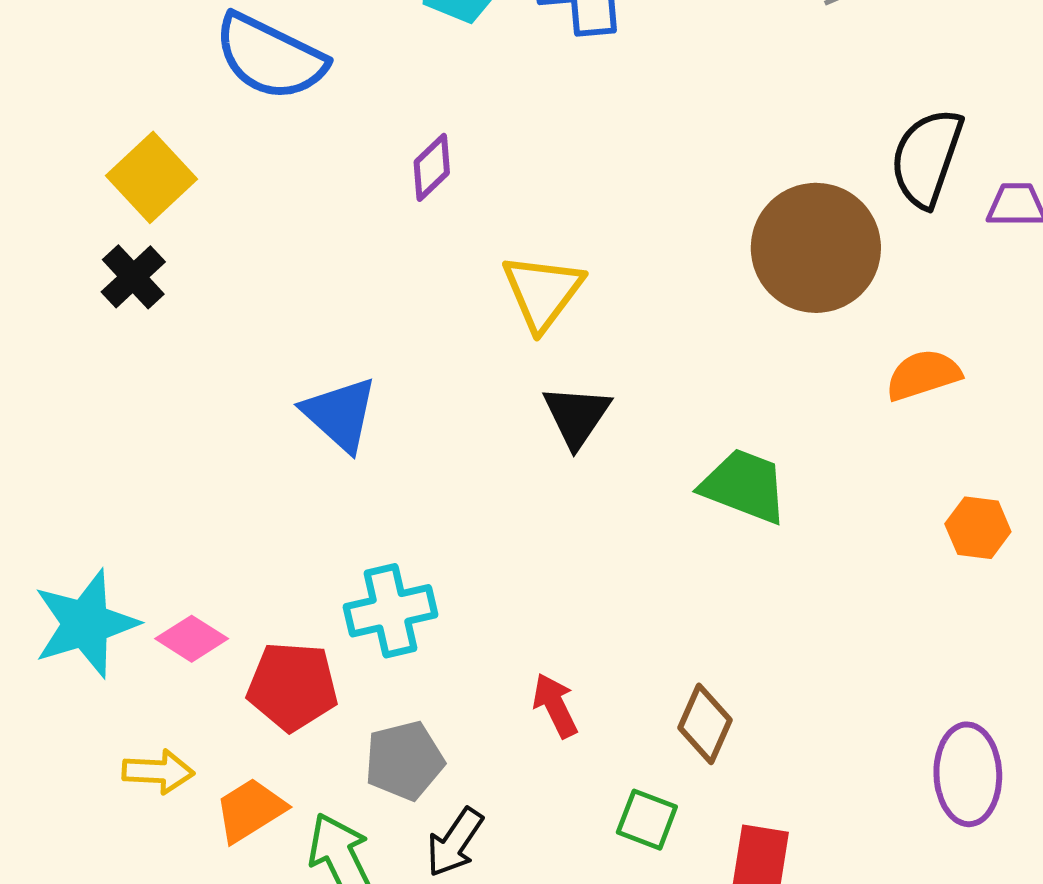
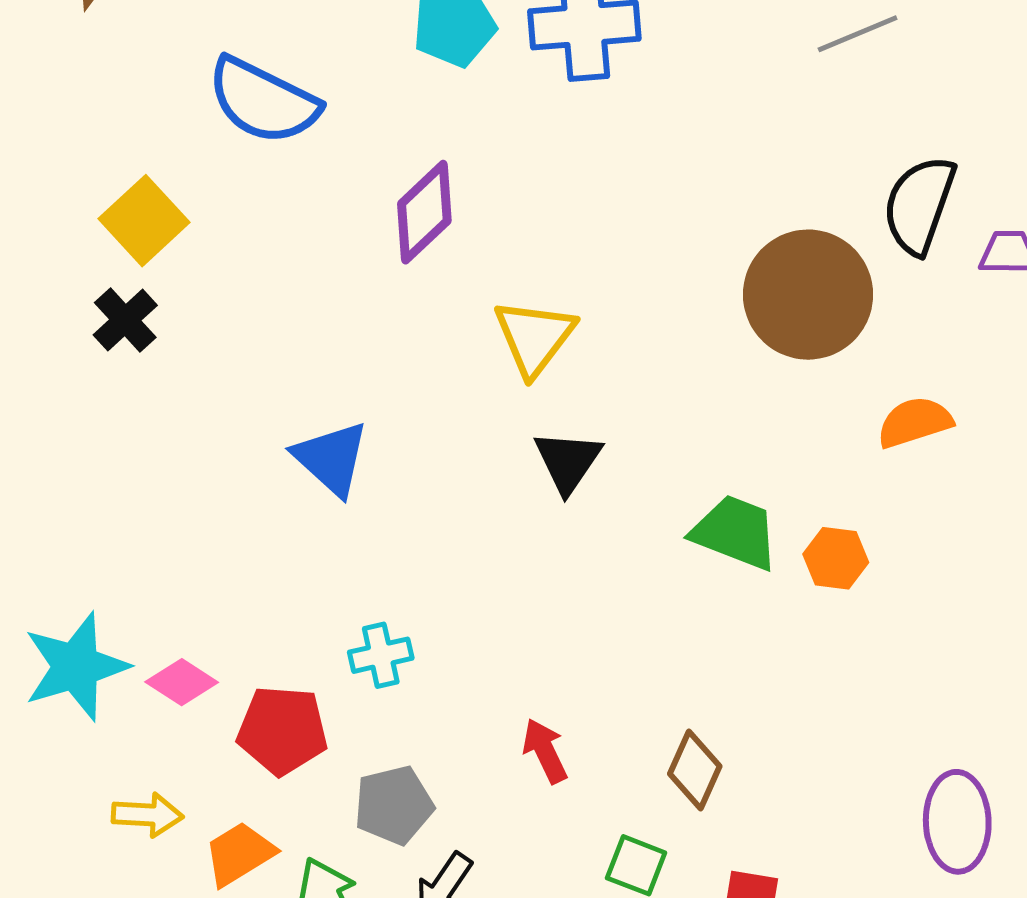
purple diamond: (432, 167) -> (424, 212), size x1.5
orange hexagon: (978, 528) -> (836, 558), moved
cyan cross: (390, 611) -> (381, 655), size x0.7

